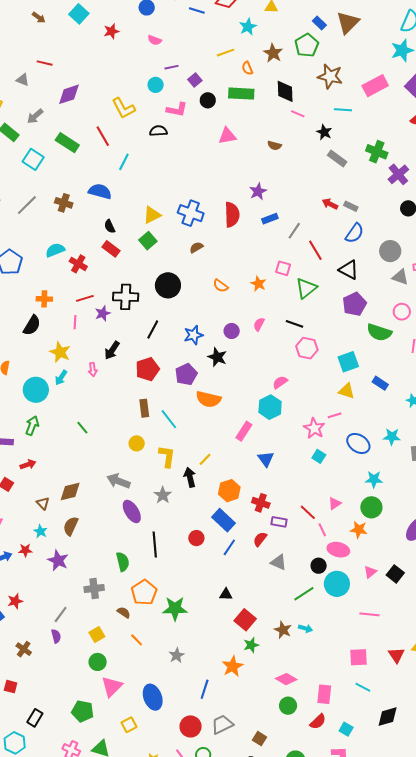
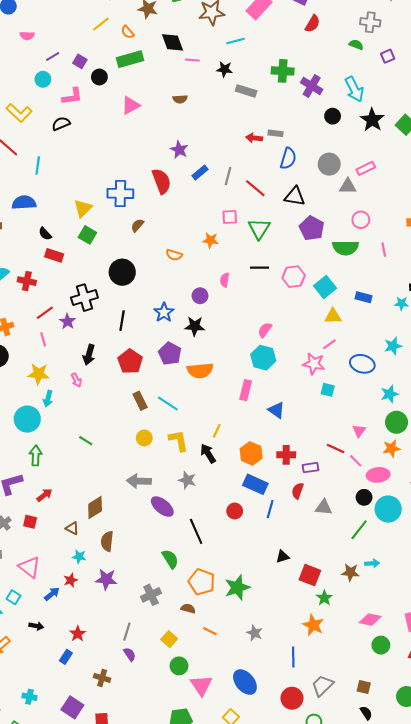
pink hexagon: (307, 348) -> (294, 277), moved

